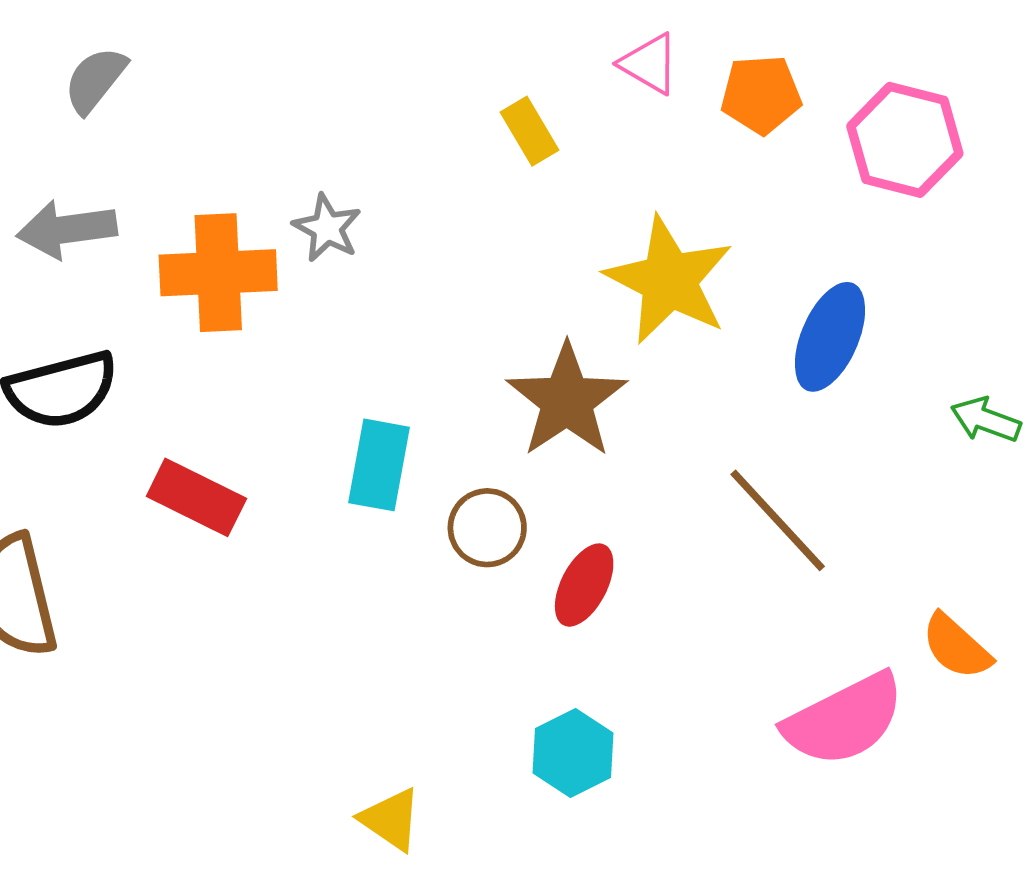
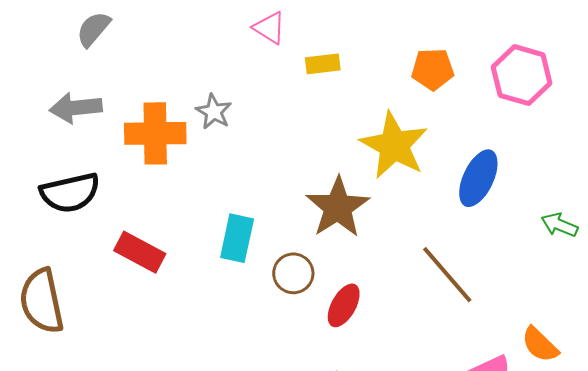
pink triangle: (649, 64) -> (269, 28), moved
orange pentagon: (761, 94) -> (433, 69), moved
yellow rectangle: (530, 131) -> (323, 64), turned -68

